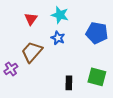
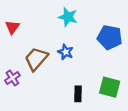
red triangle: (31, 19) -> (12, 27), moved
blue star: (58, 38) -> (66, 52), moved

